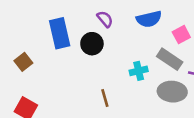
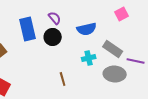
purple semicircle: (105, 19) -> (55, 18), moved
blue semicircle: (149, 19) -> (87, 29), moved
pink square: (181, 35) -> (122, 14), moved

